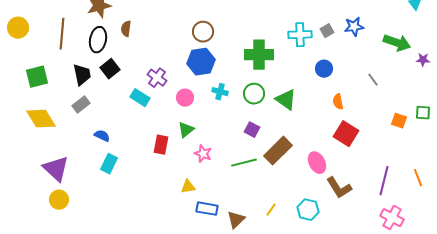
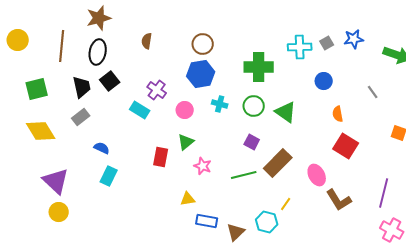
brown semicircle: (126, 29) -> (147, 41), moved
yellow line: (271, 210) -> (286, 204), moved
cyan hexagon: (308, 210) -> (267, 222), moved

